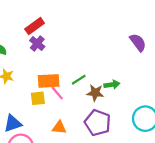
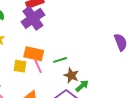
purple cross: (37, 44) -> (33, 18), size x1.6
green arrow: (112, 85) -> (82, 86), moved, turned -48

